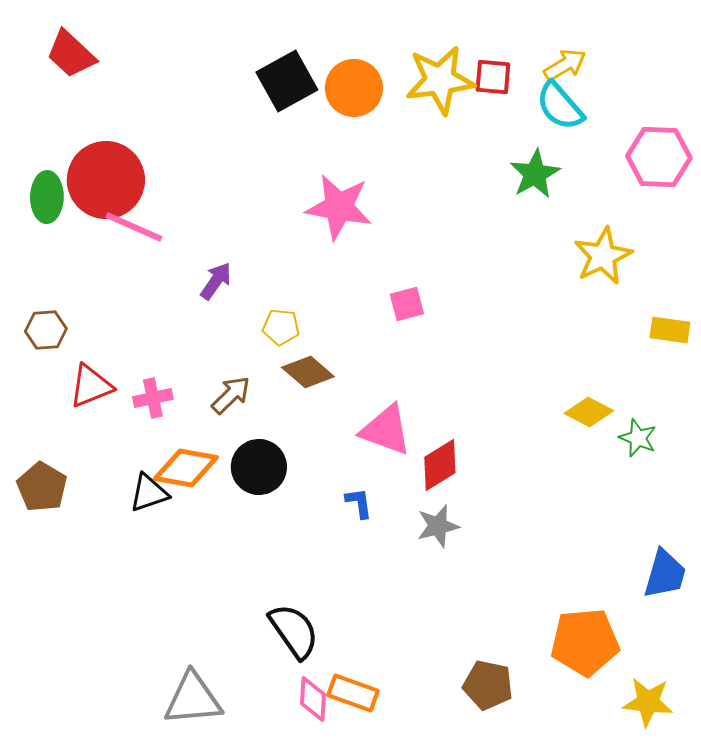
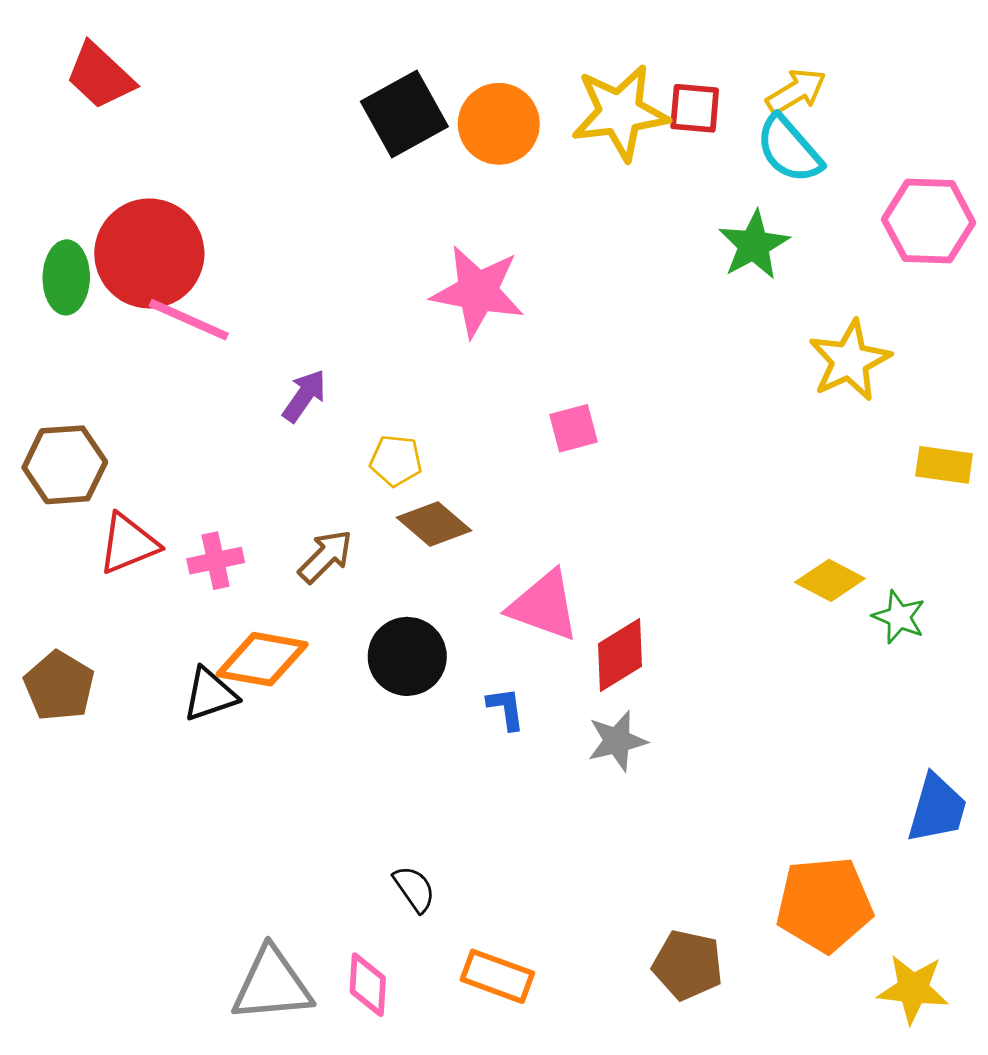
brown hexagon: (46, 330) -> (65, 465), size x1.4
black circle: (259, 467) -> (407, 656), moved
black semicircle: (294, 631) -> (414, 889), size x0.6
pink diamond: (313, 699) -> (368, 985), moved

